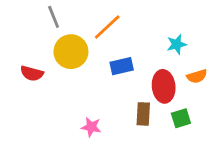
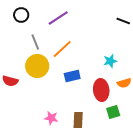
gray line: (54, 17) -> (35, 42), moved
brown rectangle: (143, 114) -> (78, 120), moved

